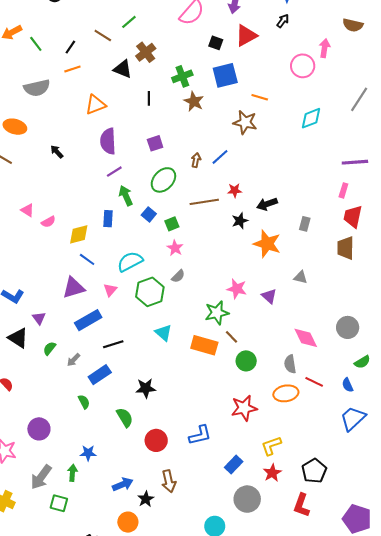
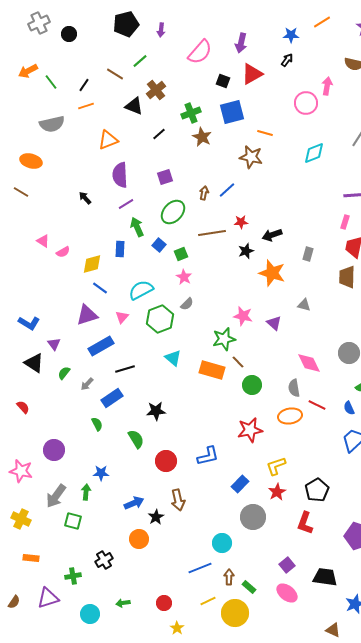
black line: (149, 98) -> (159, 134), turned 48
black arrow: (57, 152) -> (85, 198), moved

